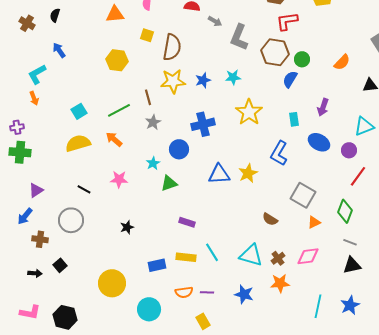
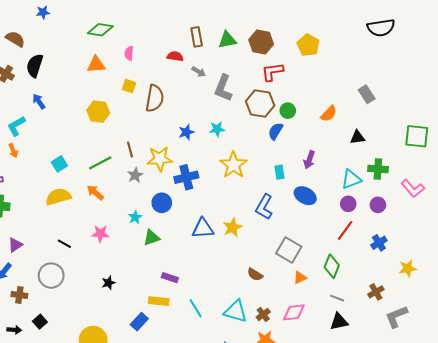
black semicircle: (55, 15) -> (35, 66), size x1.6
yellow star: (173, 81) -> (160, 159), moved
purple circle: (349, 150) -> (348, 204), moved
yellow rectangle: (186, 257) -> (159, 301), moved
blue rectangle: (157, 265) -> (139, 322), turned -36

